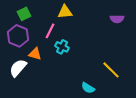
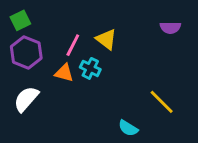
yellow triangle: (65, 12) -> (106, 39), moved, turned 42
green square: (24, 14) -> (20, 20), moved
orange triangle: (35, 54) -> (64, 73), moved

